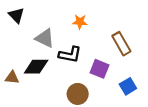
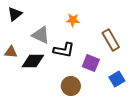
black triangle: (16, 15) -> (15, 14), turned 35
brown triangle: (12, 78) -> (11, 52), moved

